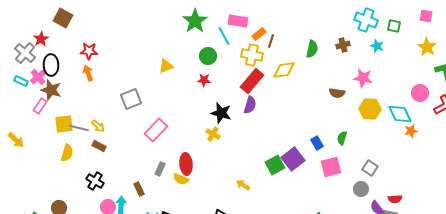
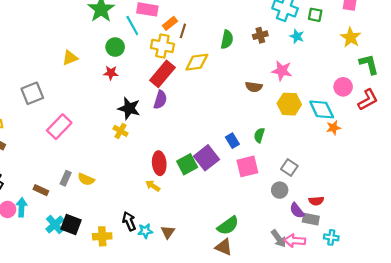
red ellipse: (186, 164) -> (159, 163), moved
gray rectangle: (160, 169) -> (66, 178), moved
brown rectangle: (139, 189) -> (41, 190), turned -40

